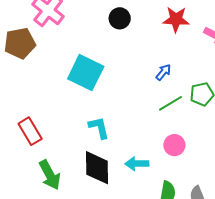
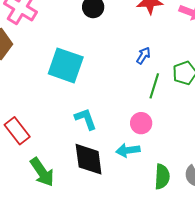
green line: (171, 103) -> (154, 86), turned -35
pink circle: (174, 145) -> (141, 123), moved

